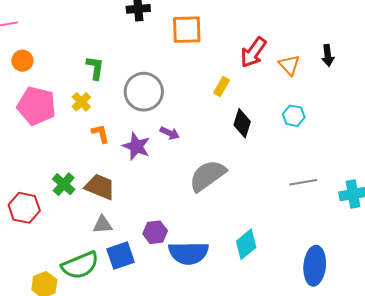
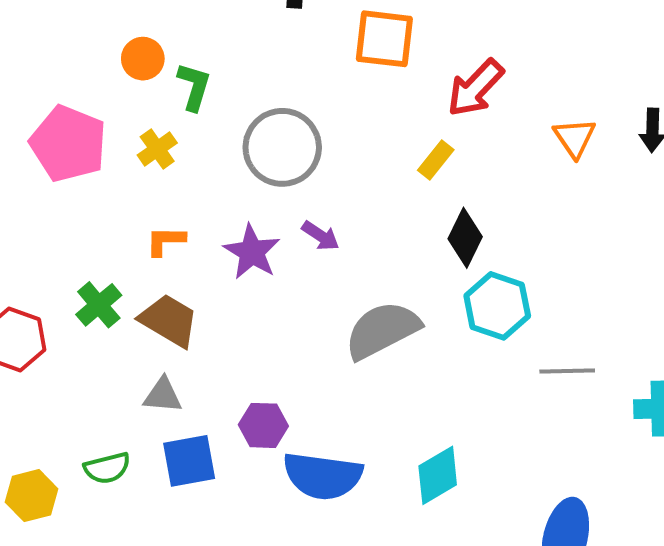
red arrow: (253, 52) -> (475, 88), moved
orange circle: (22, 61) -> (143, 59), moved
cyan hexagon: (294, 116) -> (497, 306), moved, size x1.5
orange L-shape: (100, 134) -> (165, 241), moved, turned -85
green semicircle: (80, 265) -> (107, 468), size x0.6

